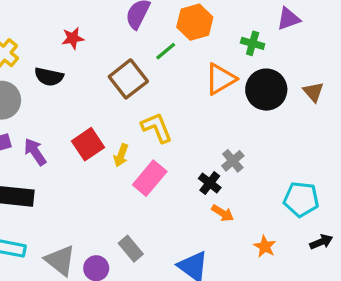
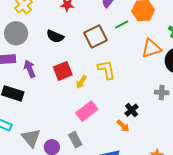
black semicircle: (49, 77) -> (55, 36), moved
gray cross: (233, 161) -> (162, 92), moved, turned 32
pink rectangle: (150, 178) -> (87, 111), moved
orange arrow: (223, 213) -> (123, 126), moved

